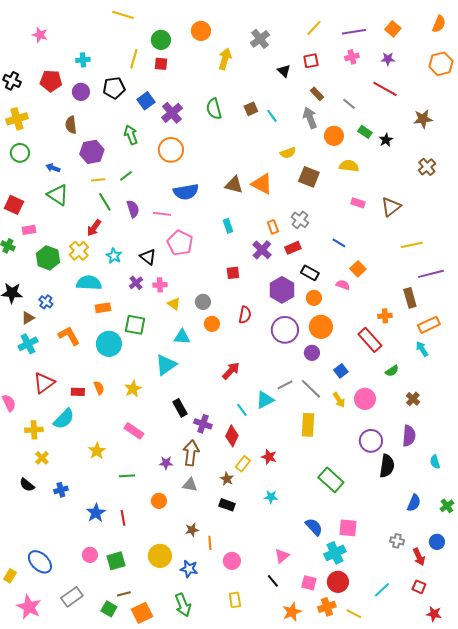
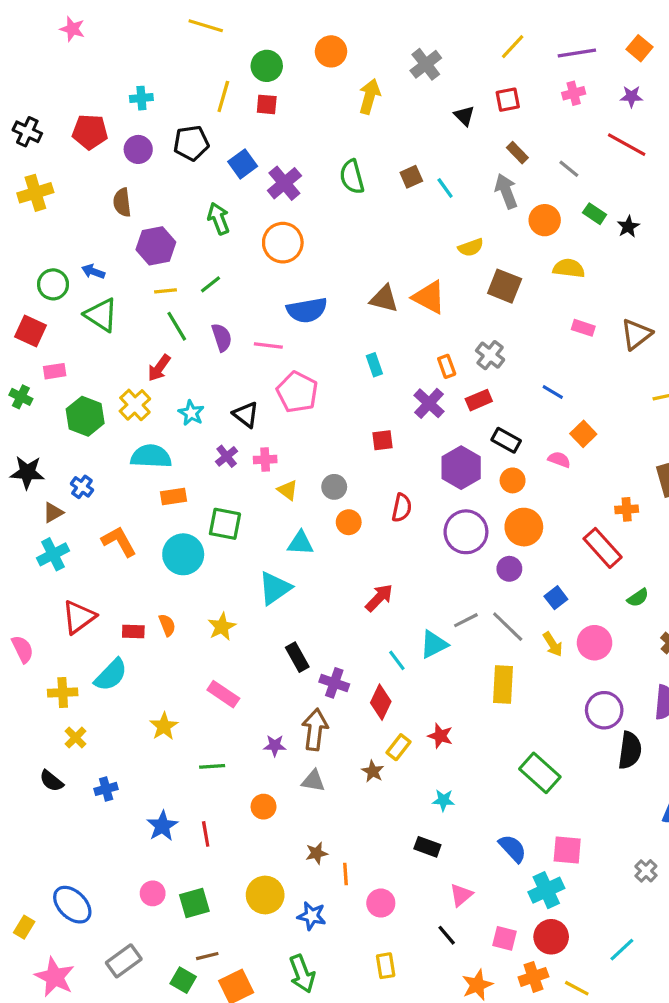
pink star: (40, 35) -> (72, 29), moved
green circle: (20, 153) -> (53, 284), moved
black rectangle: (227, 505) -> (427, 847), moved
gray cross: (397, 541) -> (646, 871), turned 32

